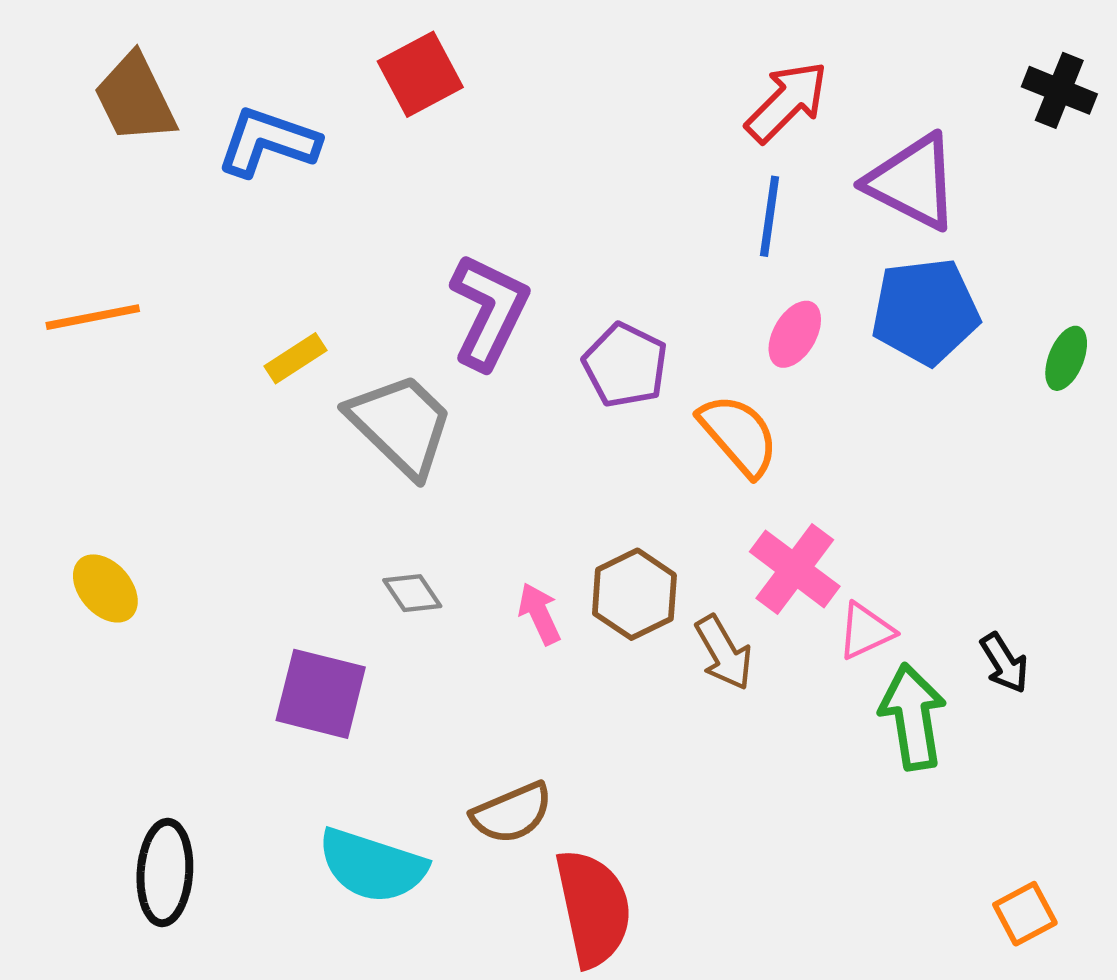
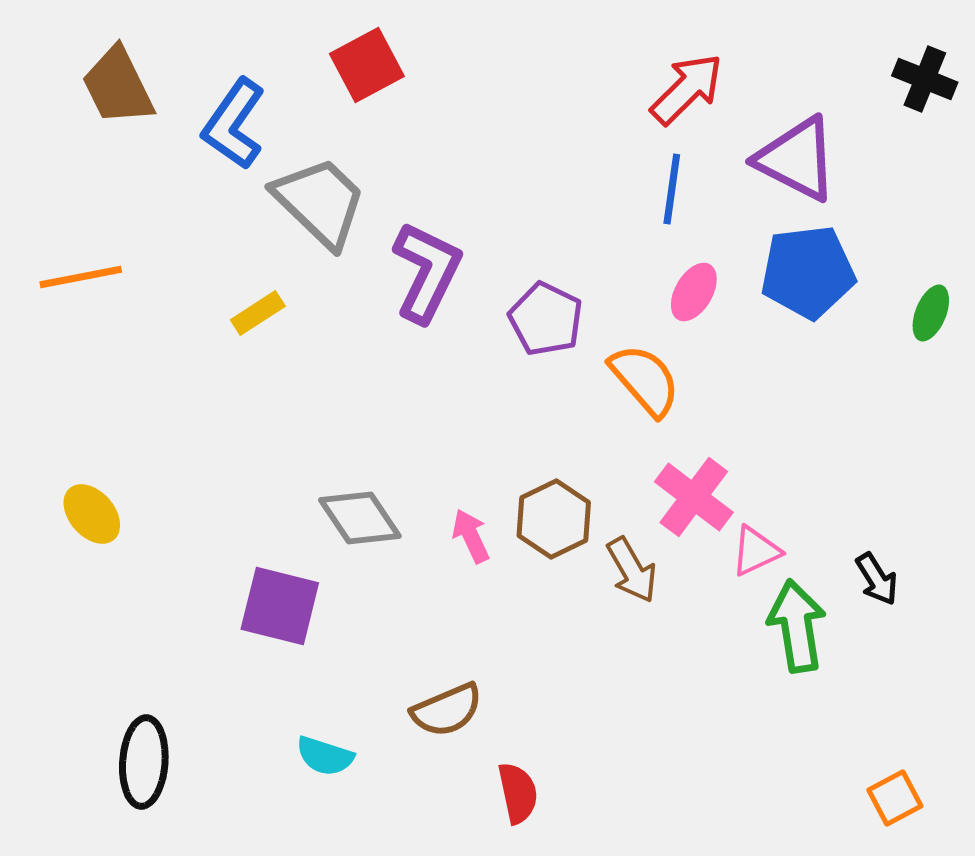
blue L-shape: (268, 142) -> (234, 124), turned -74
gray trapezoid: (401, 425) -> (320, 202), moved
gray diamond: (412, 593) -> (360, 518), size x1.6
cyan semicircle: (372, 866) -> (325, 756), size x0.6
red semicircle: (593, 908) -> (518, 793), size x0.6

